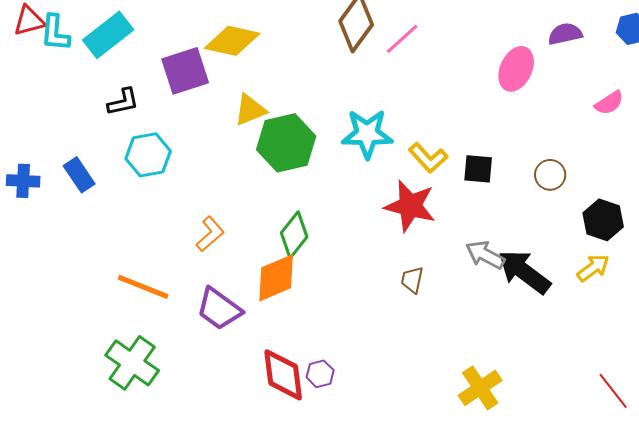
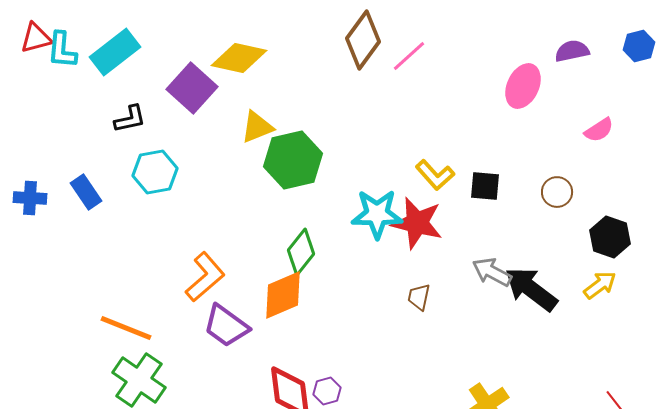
purple square: (185, 71) -> (192, 88), turned -30
pink semicircle: (609, 103) -> (599, 130), moved
cyan star: (367, 134) -> (377, 214), moved
orange L-shape: (210, 234) -> (205, 277), moved, size x1.4
orange line: (143, 287) -> (126, 328), moved

